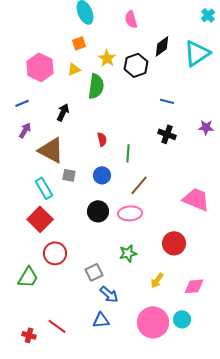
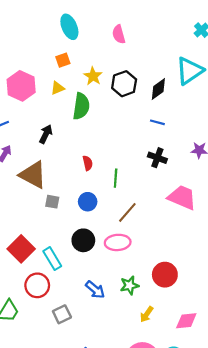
black diamond: (162, 46) -> (158, 89), moved
cyan rectangle: (44, 188) -> (52, 259), moved
pink trapezoid: (196, 199) -> (182, 197), moved
green star: (128, 253) -> (129, 285), moved
gray square: (94, 272) -> (62, 314), moved
blue arrow: (109, 294) -> (95, 290), moved

